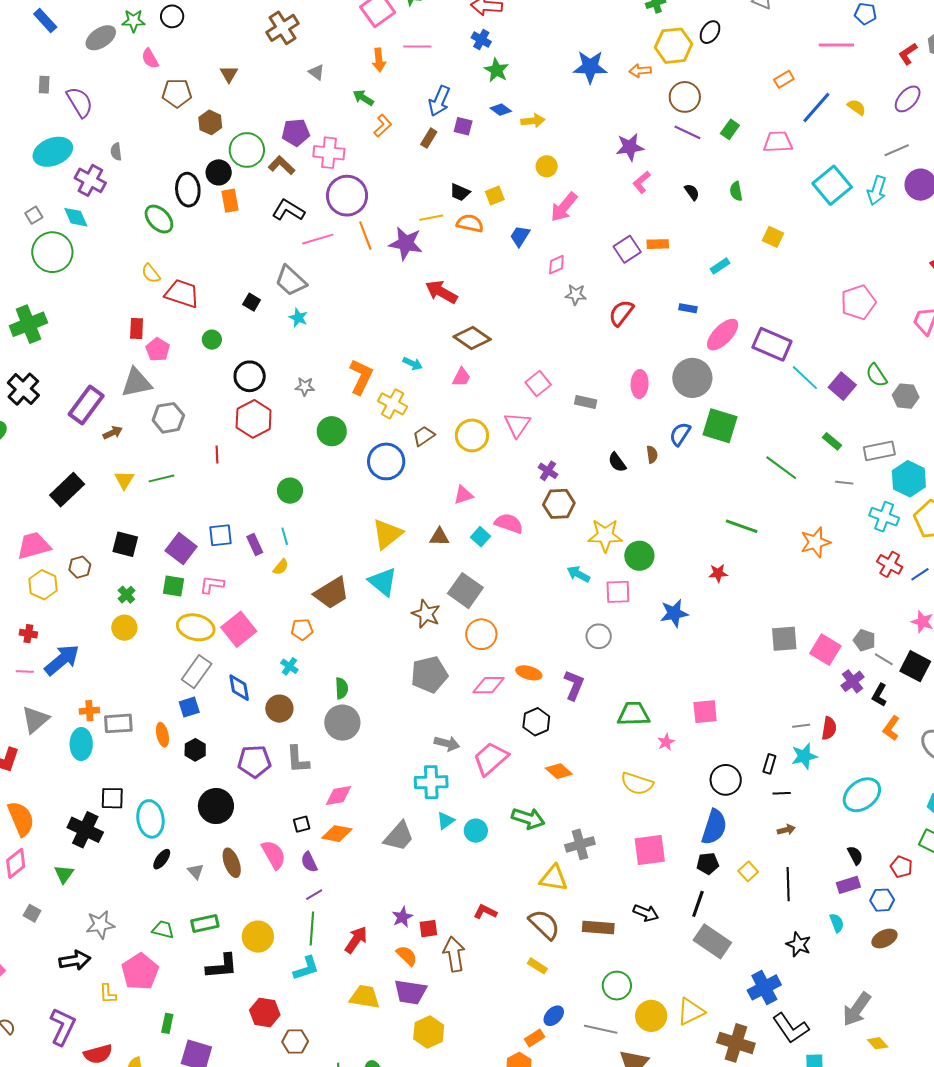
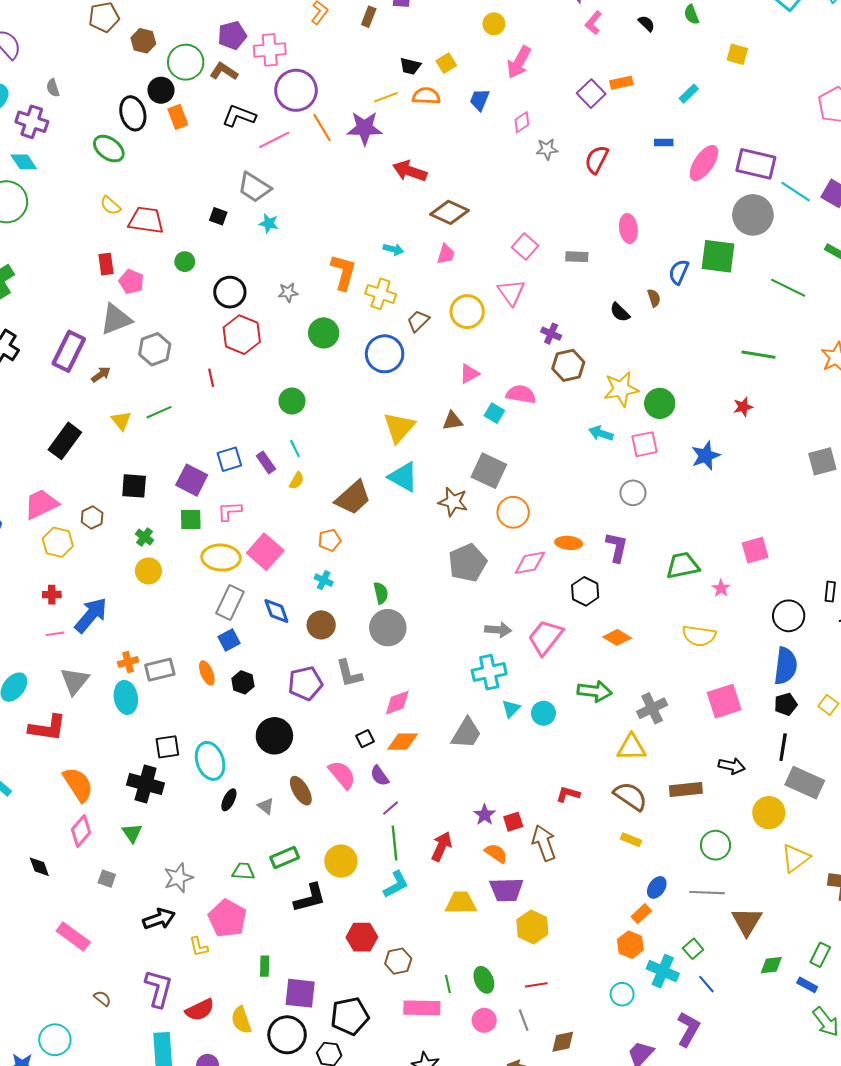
gray circle: (692, 378) -> (753, 215), moved
yellow circle: (651, 1016) -> (769, 813), moved

